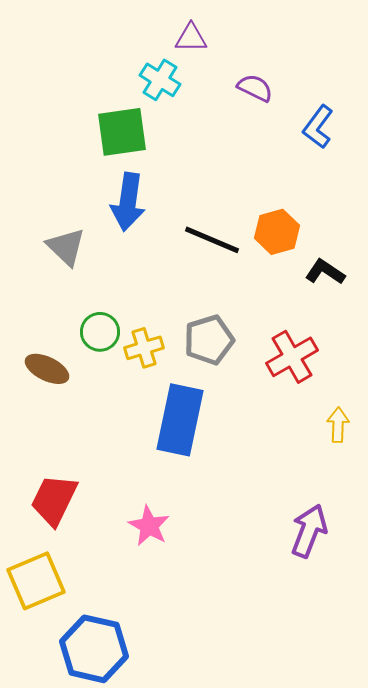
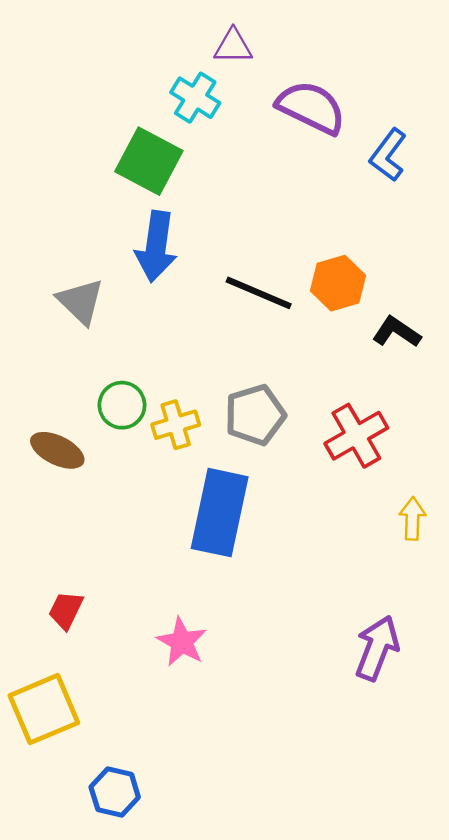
purple semicircle: (255, 88) -> (311, 107), size x1.6
green square: (122, 132) -> (149, 161), turned 36
red trapezoid: (54, 500) -> (66, 610), size x0.6
blue hexagon: (94, 649) -> (115, 792), size x0.6

